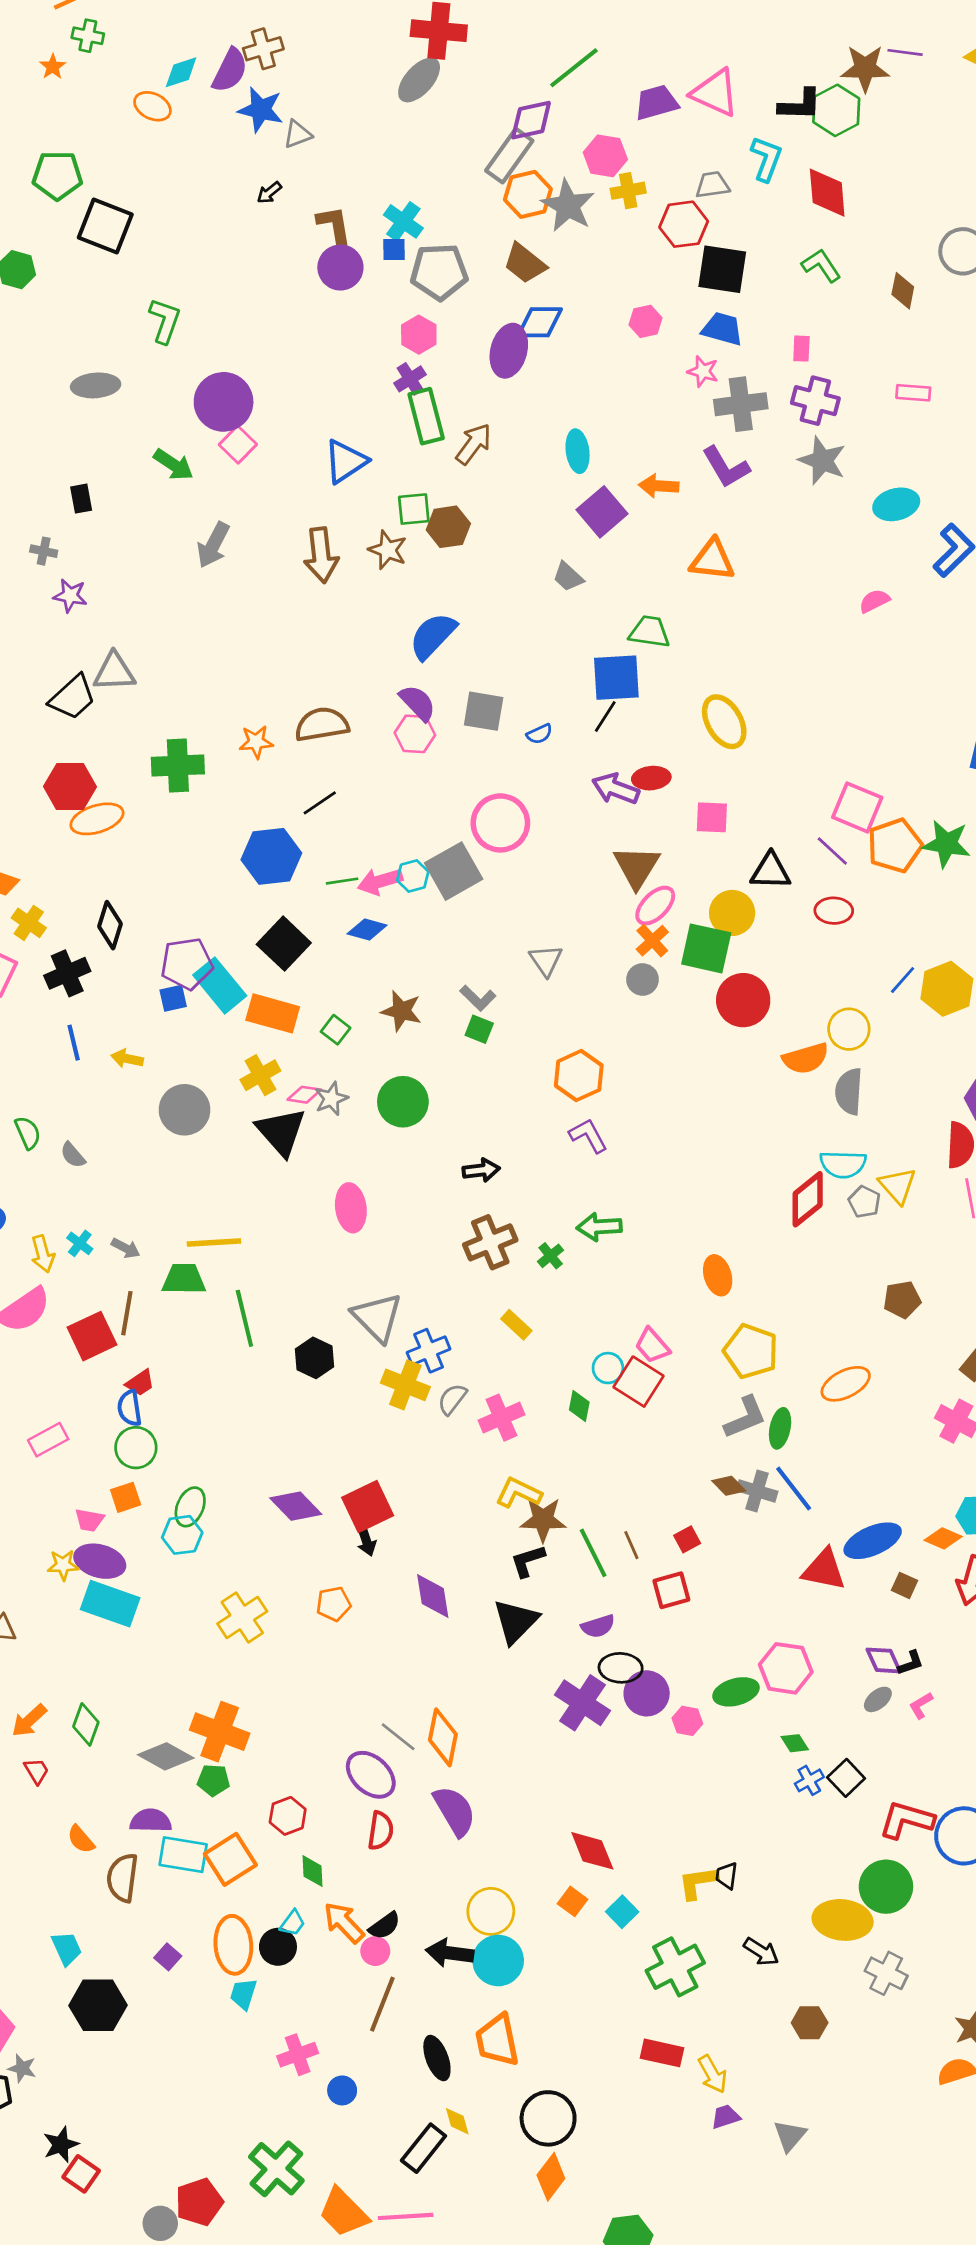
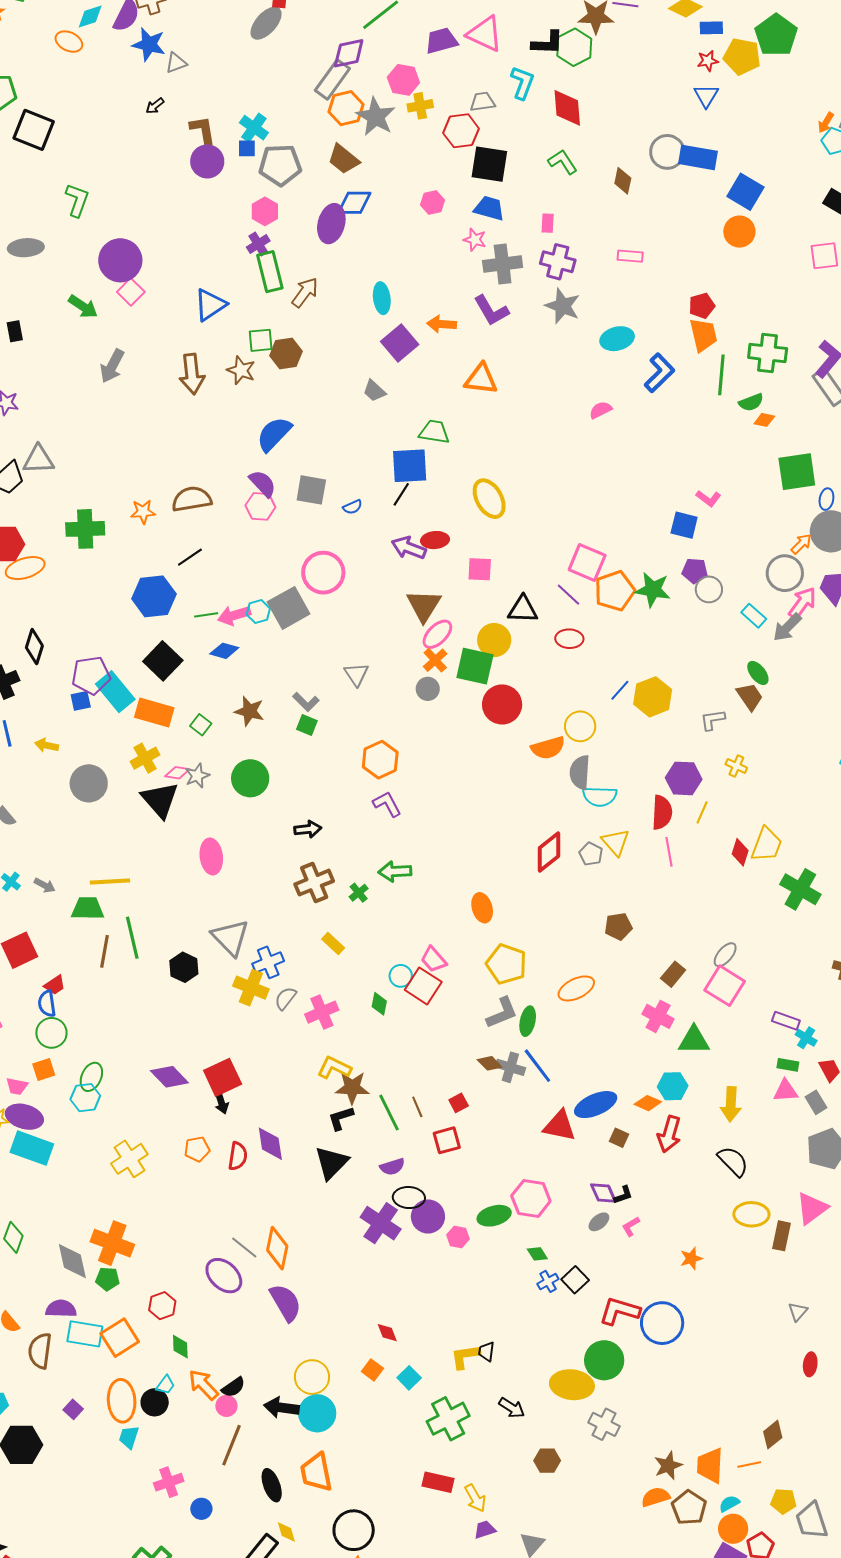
cyan semicircle: (843, 1164) -> (600, 796), moved
brown line: (127, 1313) -> (105, 951), moved
gray diamond: (166, 1756) -> (72, 1261), turned 48
red semicircle: (381, 1831) -> (238, 1156), moved
red diamond: (592, 1851) -> (387, 1333), size x0.6

